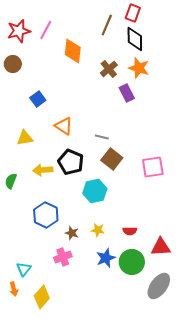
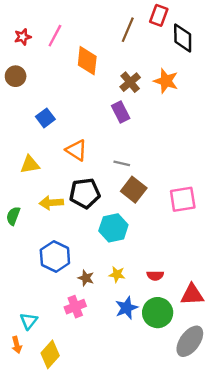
red star: (19, 31) -> (23, 37), size x0.6
black diamond: (135, 39) -> (183, 38), moved
purple rectangle: (127, 93) -> (121, 112), moved
black pentagon: (71, 162) -> (85, 193), turned -30

